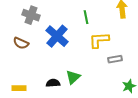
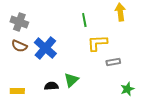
gray cross: (31, 15) -> (19, 22), moved
blue cross: (57, 36) -> (45, 48), moved

